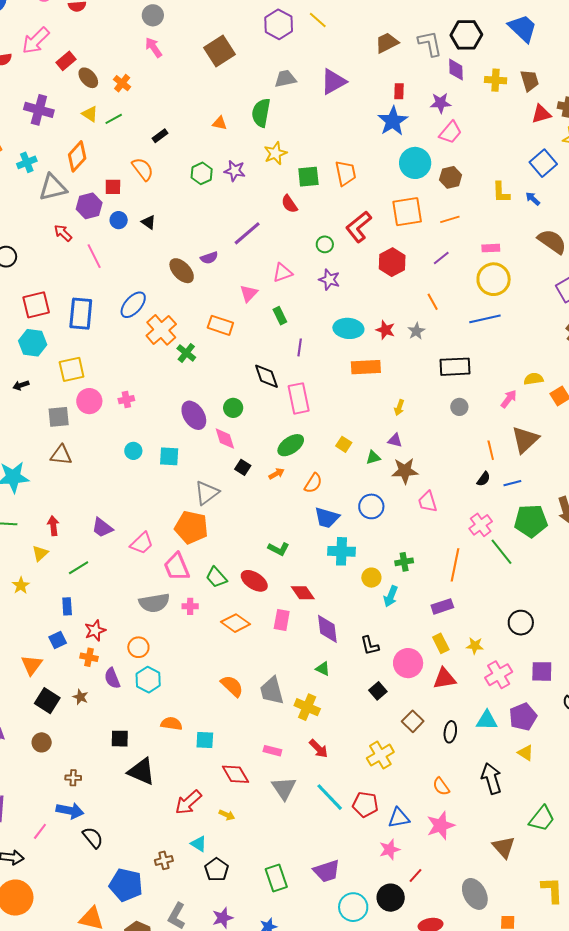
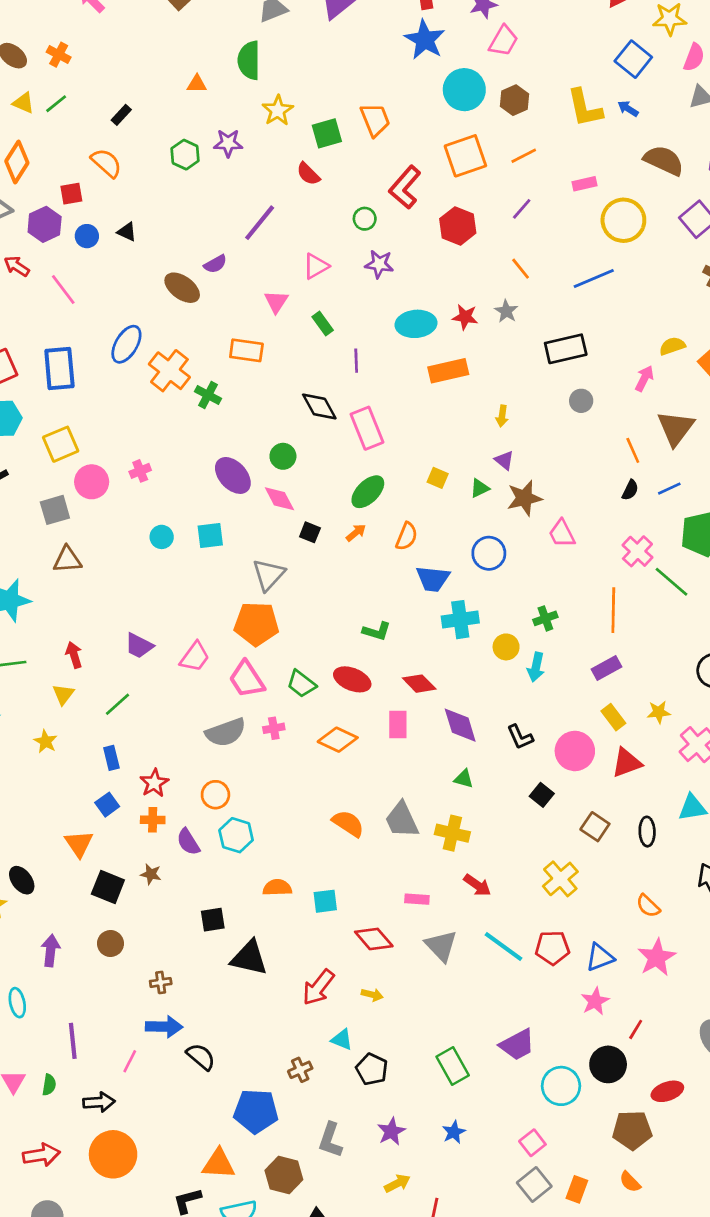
yellow L-shape: (501, 192) -> (585, 108), size x1.4
yellow circle: (494, 279) -> (623, 220), moved
purple triangle: (395, 440) -> (504, 460), turned 35

